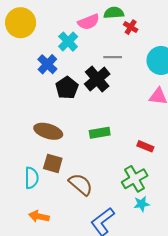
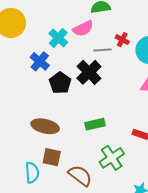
pink semicircle: (89, 22) -> (83, 28), moved
red cross: (131, 27) -> (122, 40), moved
green cross: (135, 179) -> (112, 158), moved

